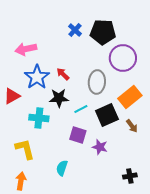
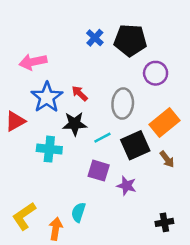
purple circle: (123, 58) -> (156, 73), size x0.7
yellow L-shape: (25, 149) -> (24, 216), moved, turned -110
orange arrow: (21, 181) -> (56, 229), moved

